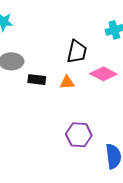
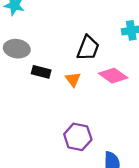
orange triangle: (67, 82) -> (73, 79), turned 49

